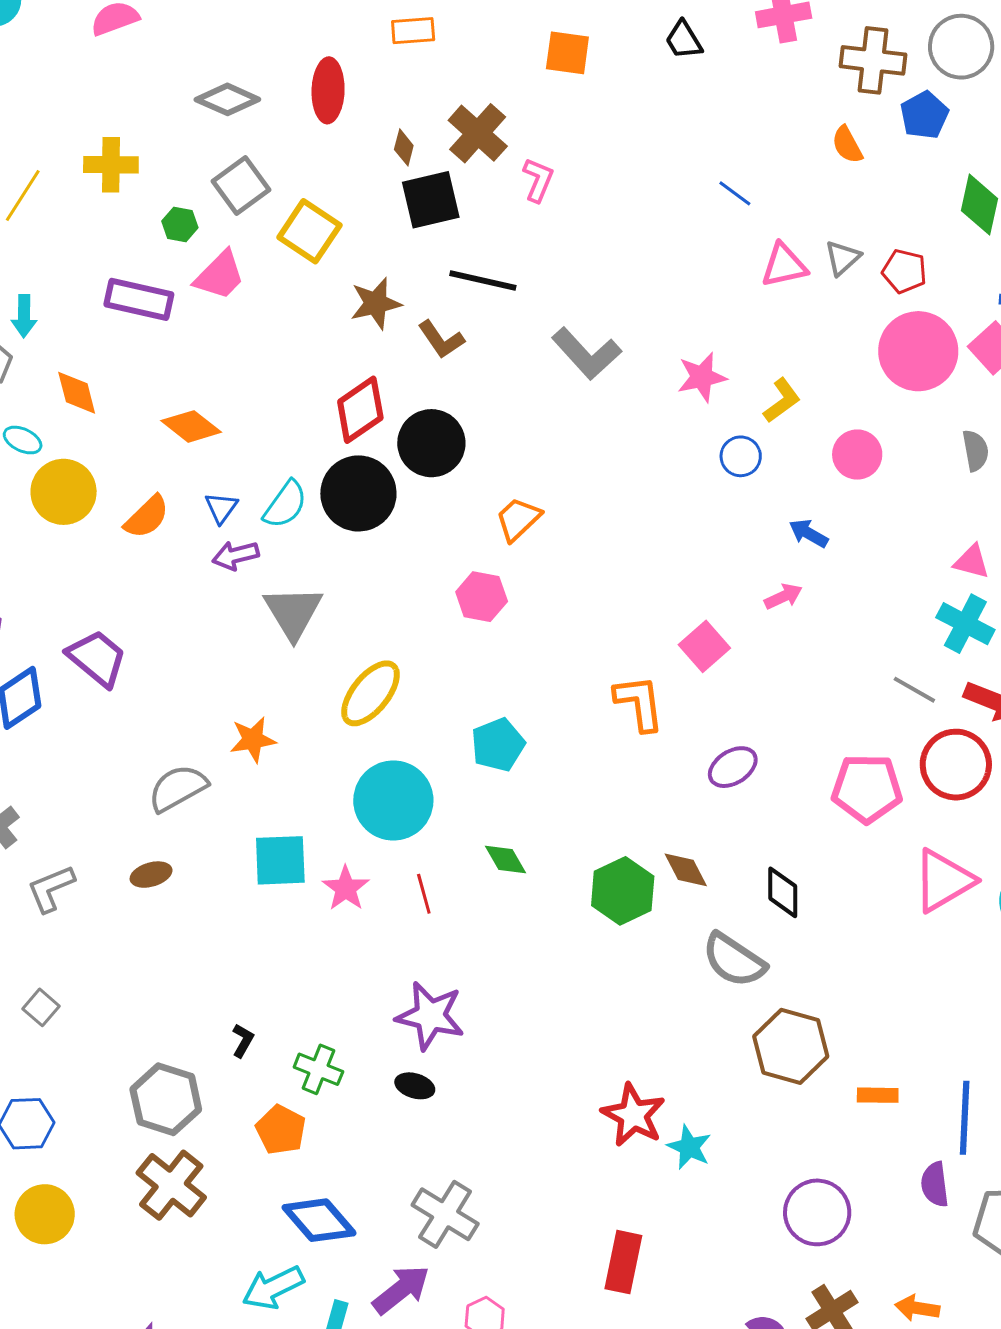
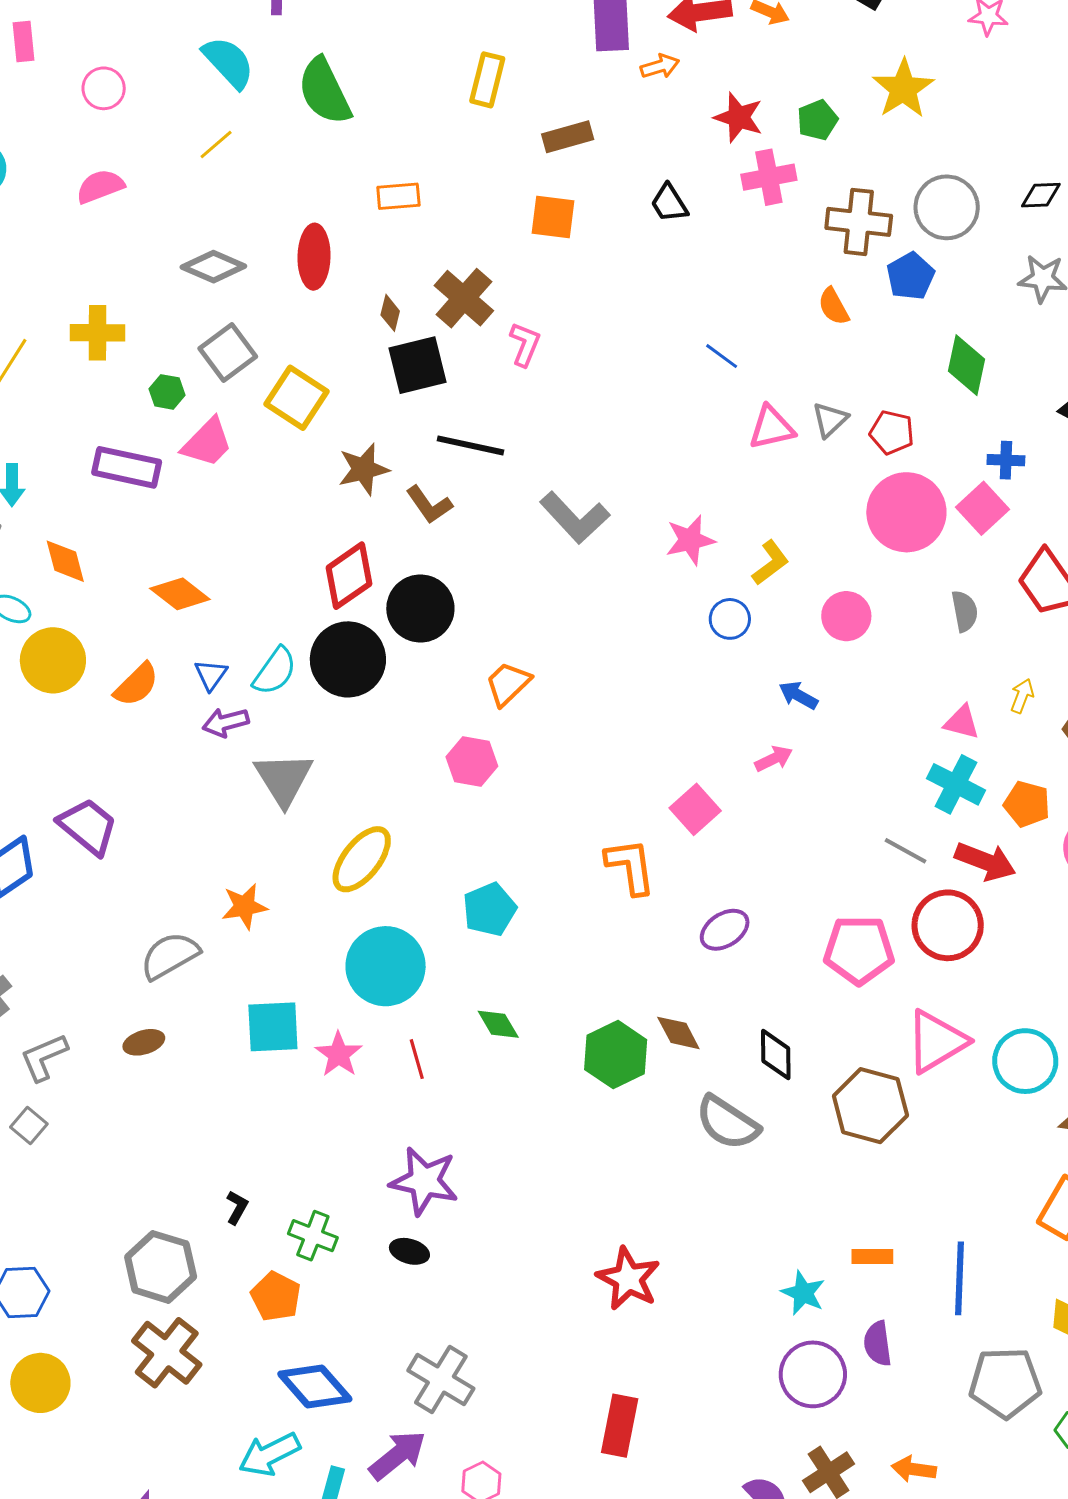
gray square: (41, 1007) -> (29, 1125), moved
brown hexagon: (791, 1046) -> (870, 1106), moved
cyan star: (689, 1147) -> (803, 1293), moved
purple semicircle: (935, 1184) -> (878, 1344), moved

